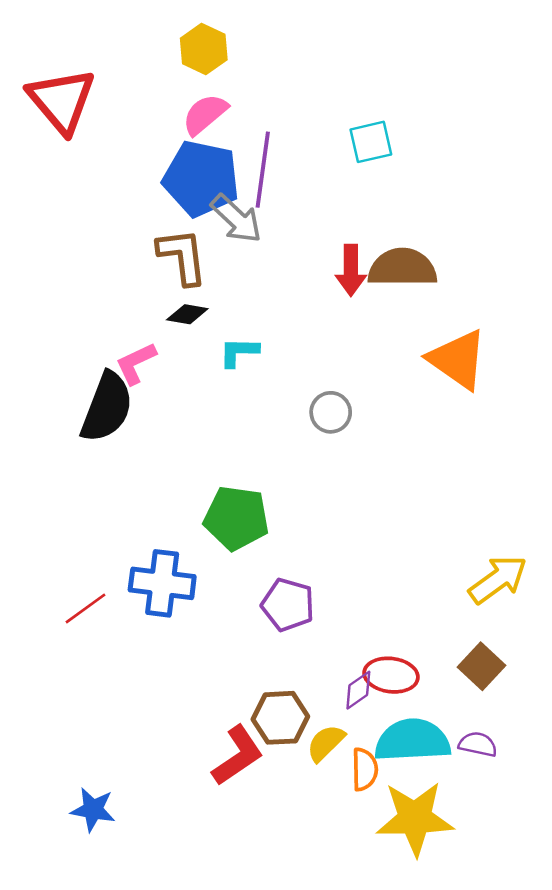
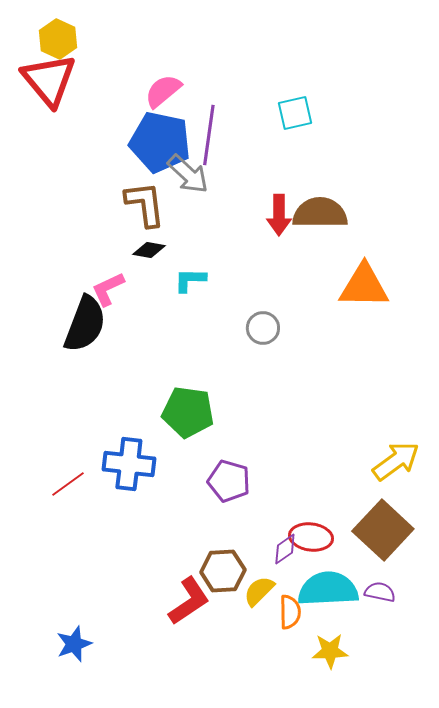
yellow hexagon: (204, 49) -> (58, 39), moved
orange triangle: (458, 360) -> (364, 286), turned -34
brown square: (482, 666) -> (383, 530), size x1.6
blue star: (93, 810) -> (74, 644), turned -30
yellow star: (415, 818) -> (330, 651), size x0.6

